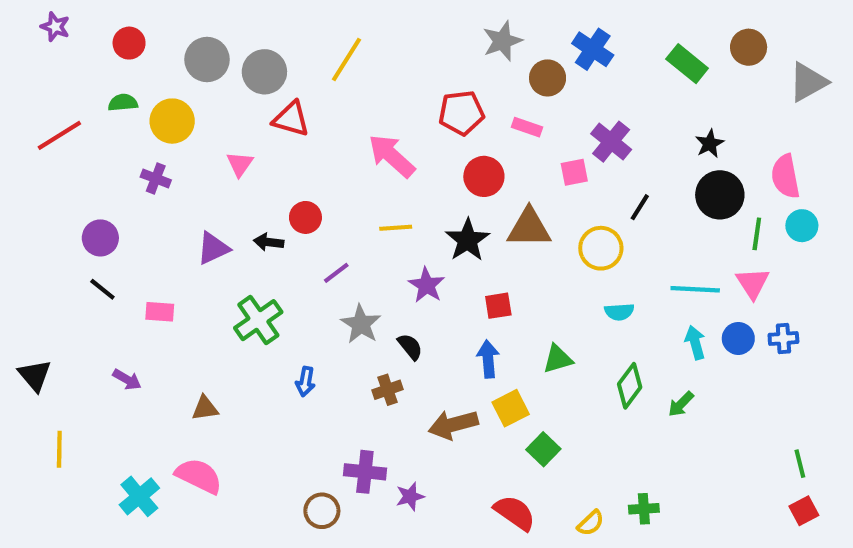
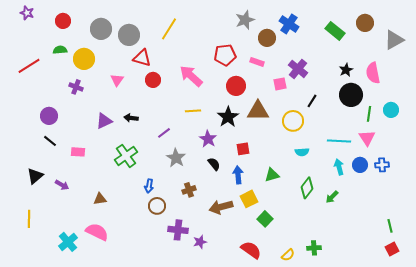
pink semicircle: (785, 176) -> (373, 73), moved
red circle: (305, 217) -> (153, 80), moved
black semicircle: (410, 347) -> (214, 164), moved
black triangle: (35, 375) -> (35, 176), moved, turned 30
brown circle: (322, 511) -> (157, 206), moved

